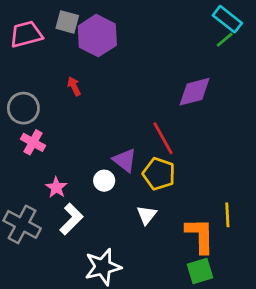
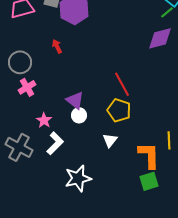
purple diamond: (194, 92) -> (160, 38), moved
pink cross: (33, 142) -> (27, 87), turned 30
purple triangle: (125, 160) -> (75, 100), moved

